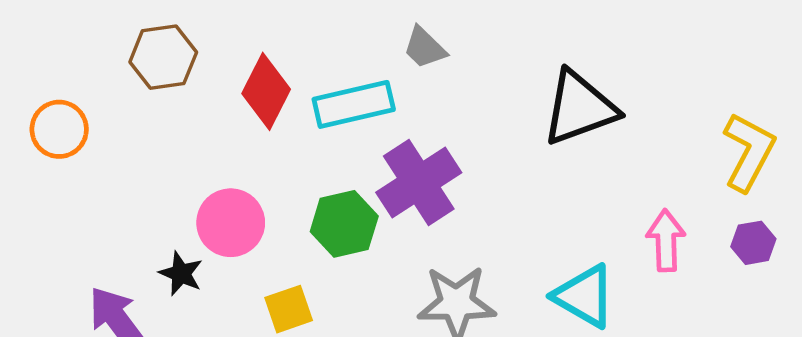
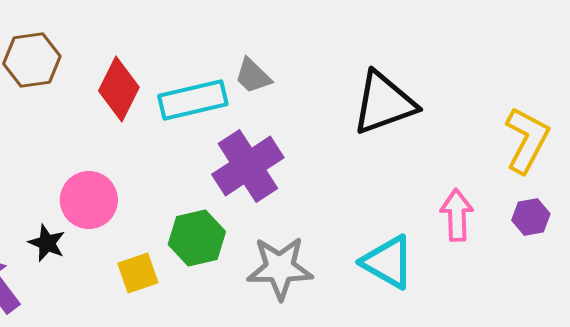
gray trapezoid: (425, 48) -> (253, 76), moved
green hexagon: (344, 224) -> (197, 238), moved

